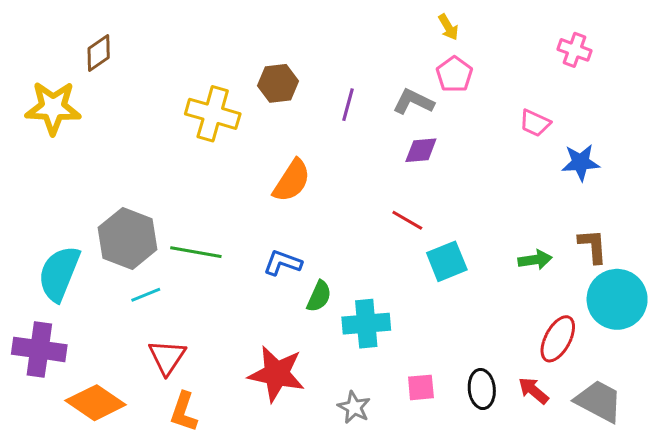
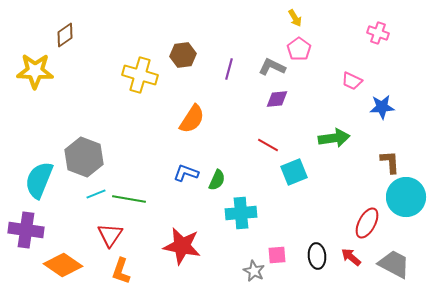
green line: (196, 252) -> (129, 199), moved
green arrow: (535, 260) -> (334, 138), moved, size x1.4
green semicircle: (319, 296) -> (217, 180), moved
gray star: (354, 407) -> (254, 271), moved

